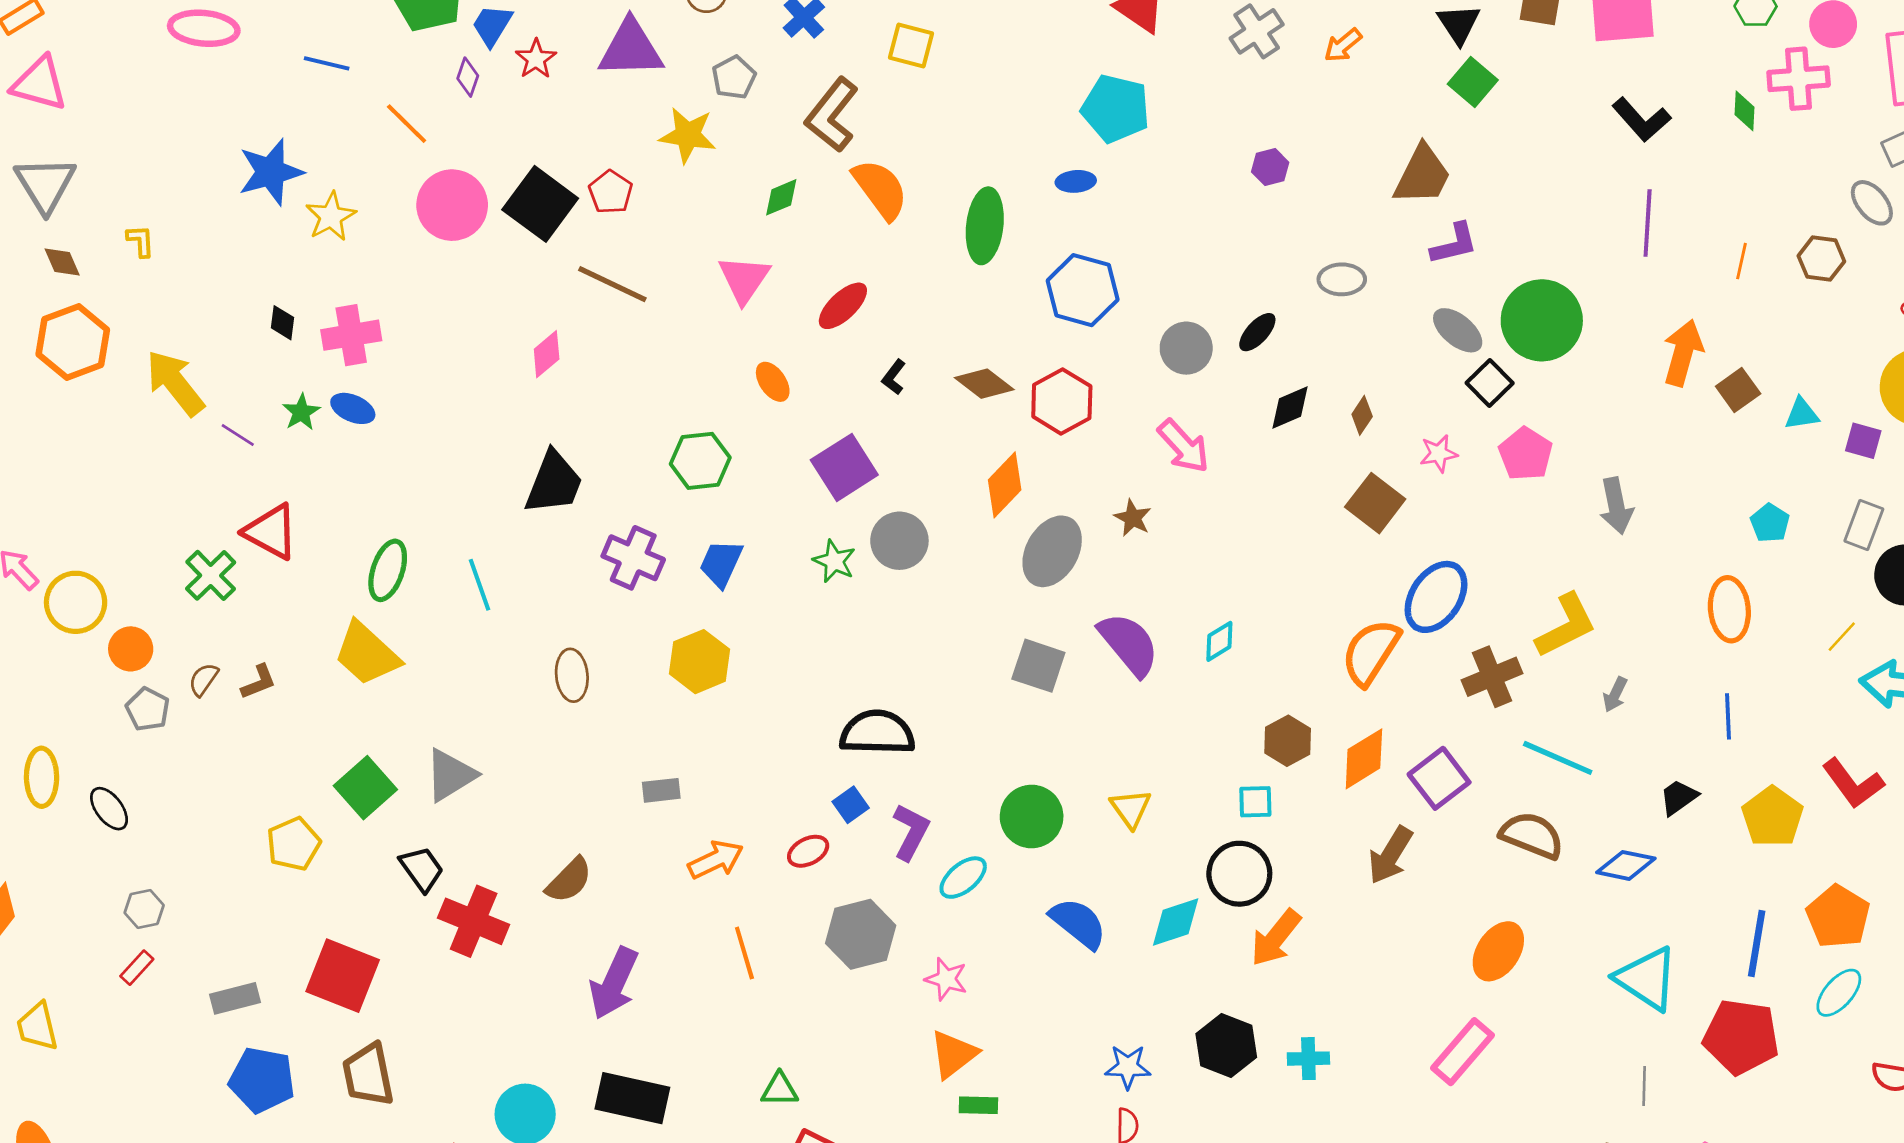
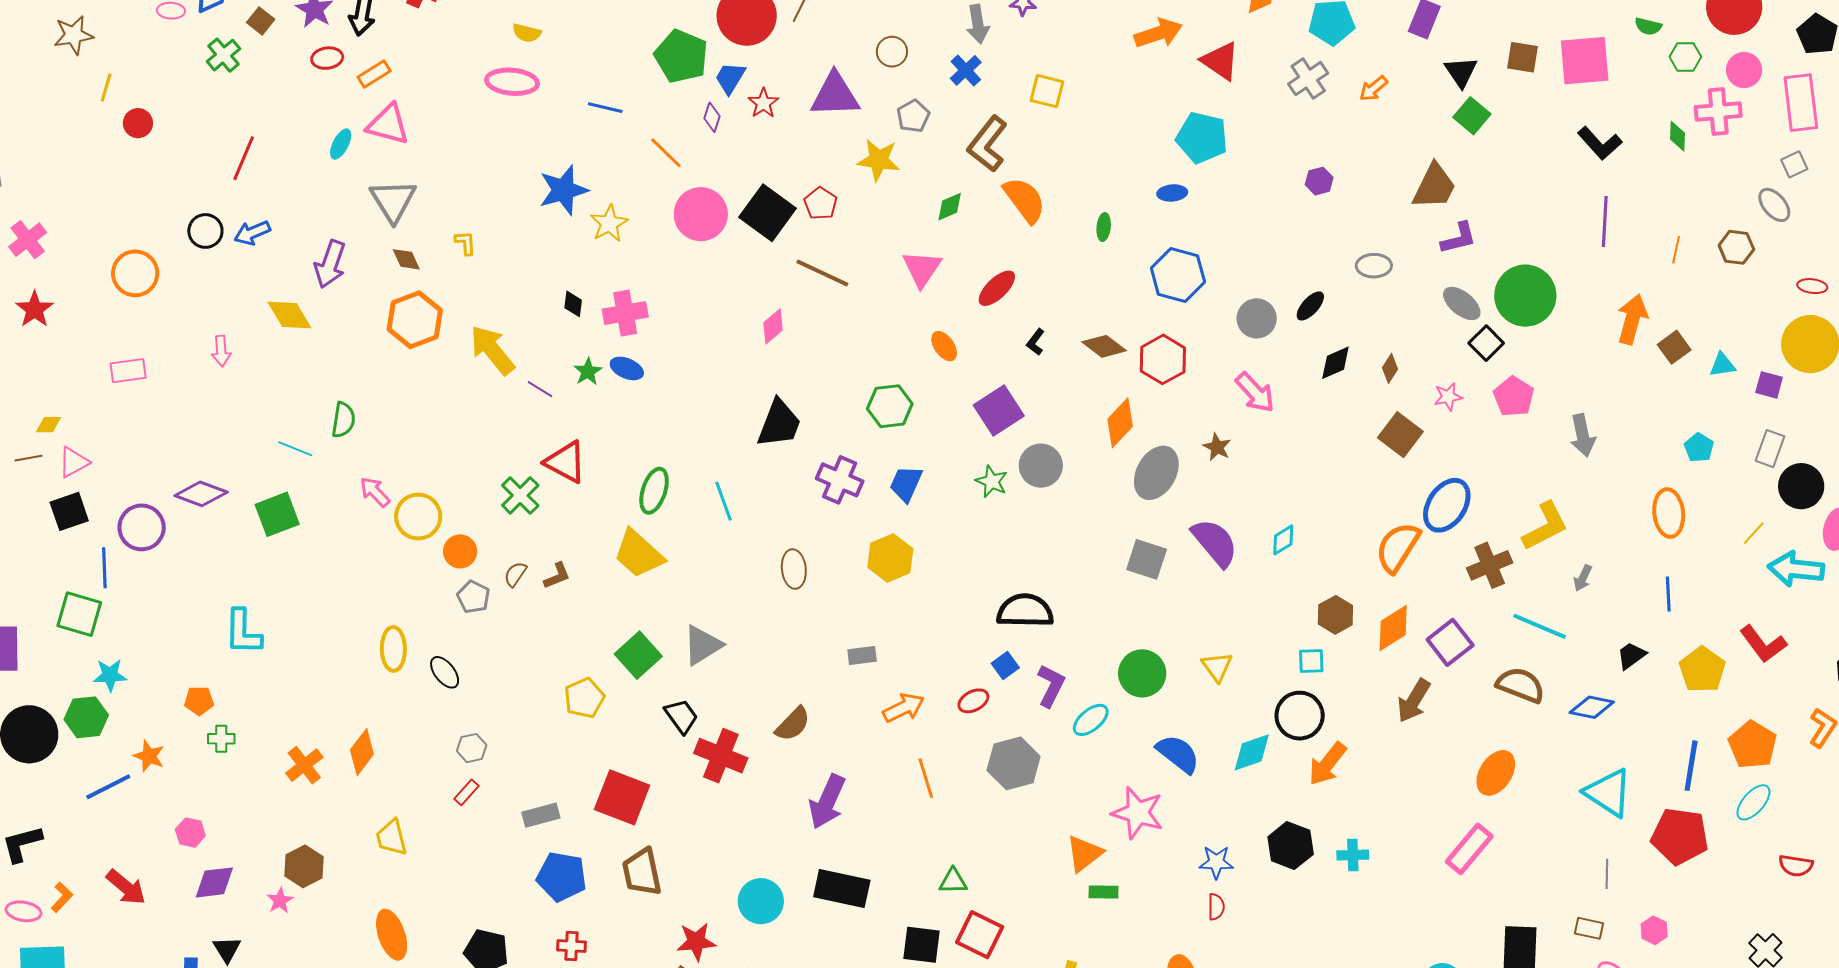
green ellipse: (985, 226) -> (1104, 227), size x0.5
pink star: (946, 979) -> (1138, 813), moved, size x1.6

